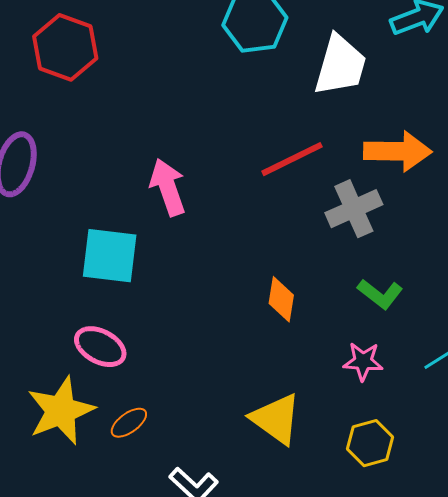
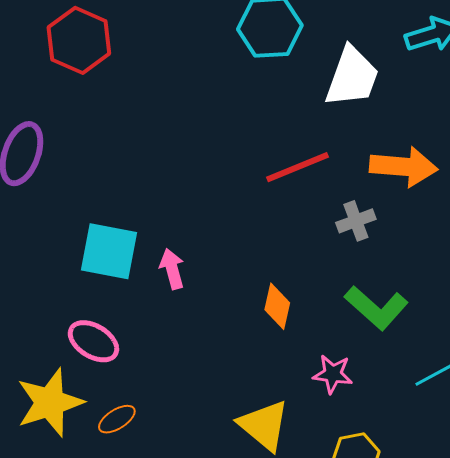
pink arrow: (168, 187) -> (172, 269), moved, size x0.7
gray cross: (354, 209) -> (356, 221), size x0.7
green L-shape: (380, 294) -> (376, 308), size x1.4
pink star: (363, 361) -> (333, 374), moved

